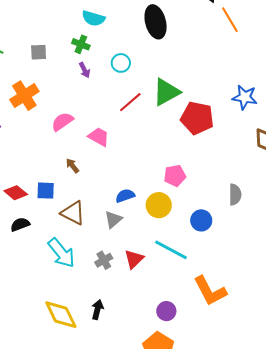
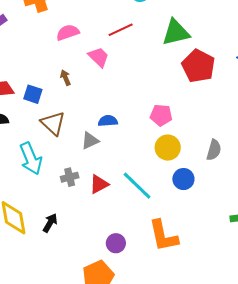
red line: (130, 102) -> (121, 30), moved
yellow circle: (159, 205) -> (168, 148), moved
blue circle: (201, 220) -> (183, 179), moved

